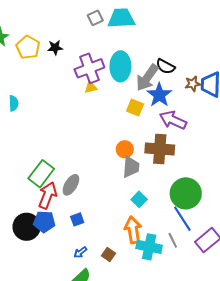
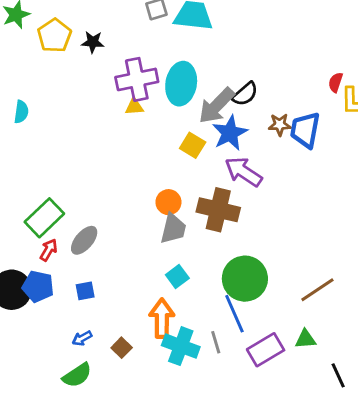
black semicircle: (165, 66) -> (245, 94), turned -78
red arrow: (48, 195) -> (49, 250), size x0.6

